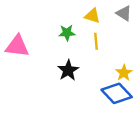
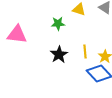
yellow line: (96, 41) -> (85, 52), moved

